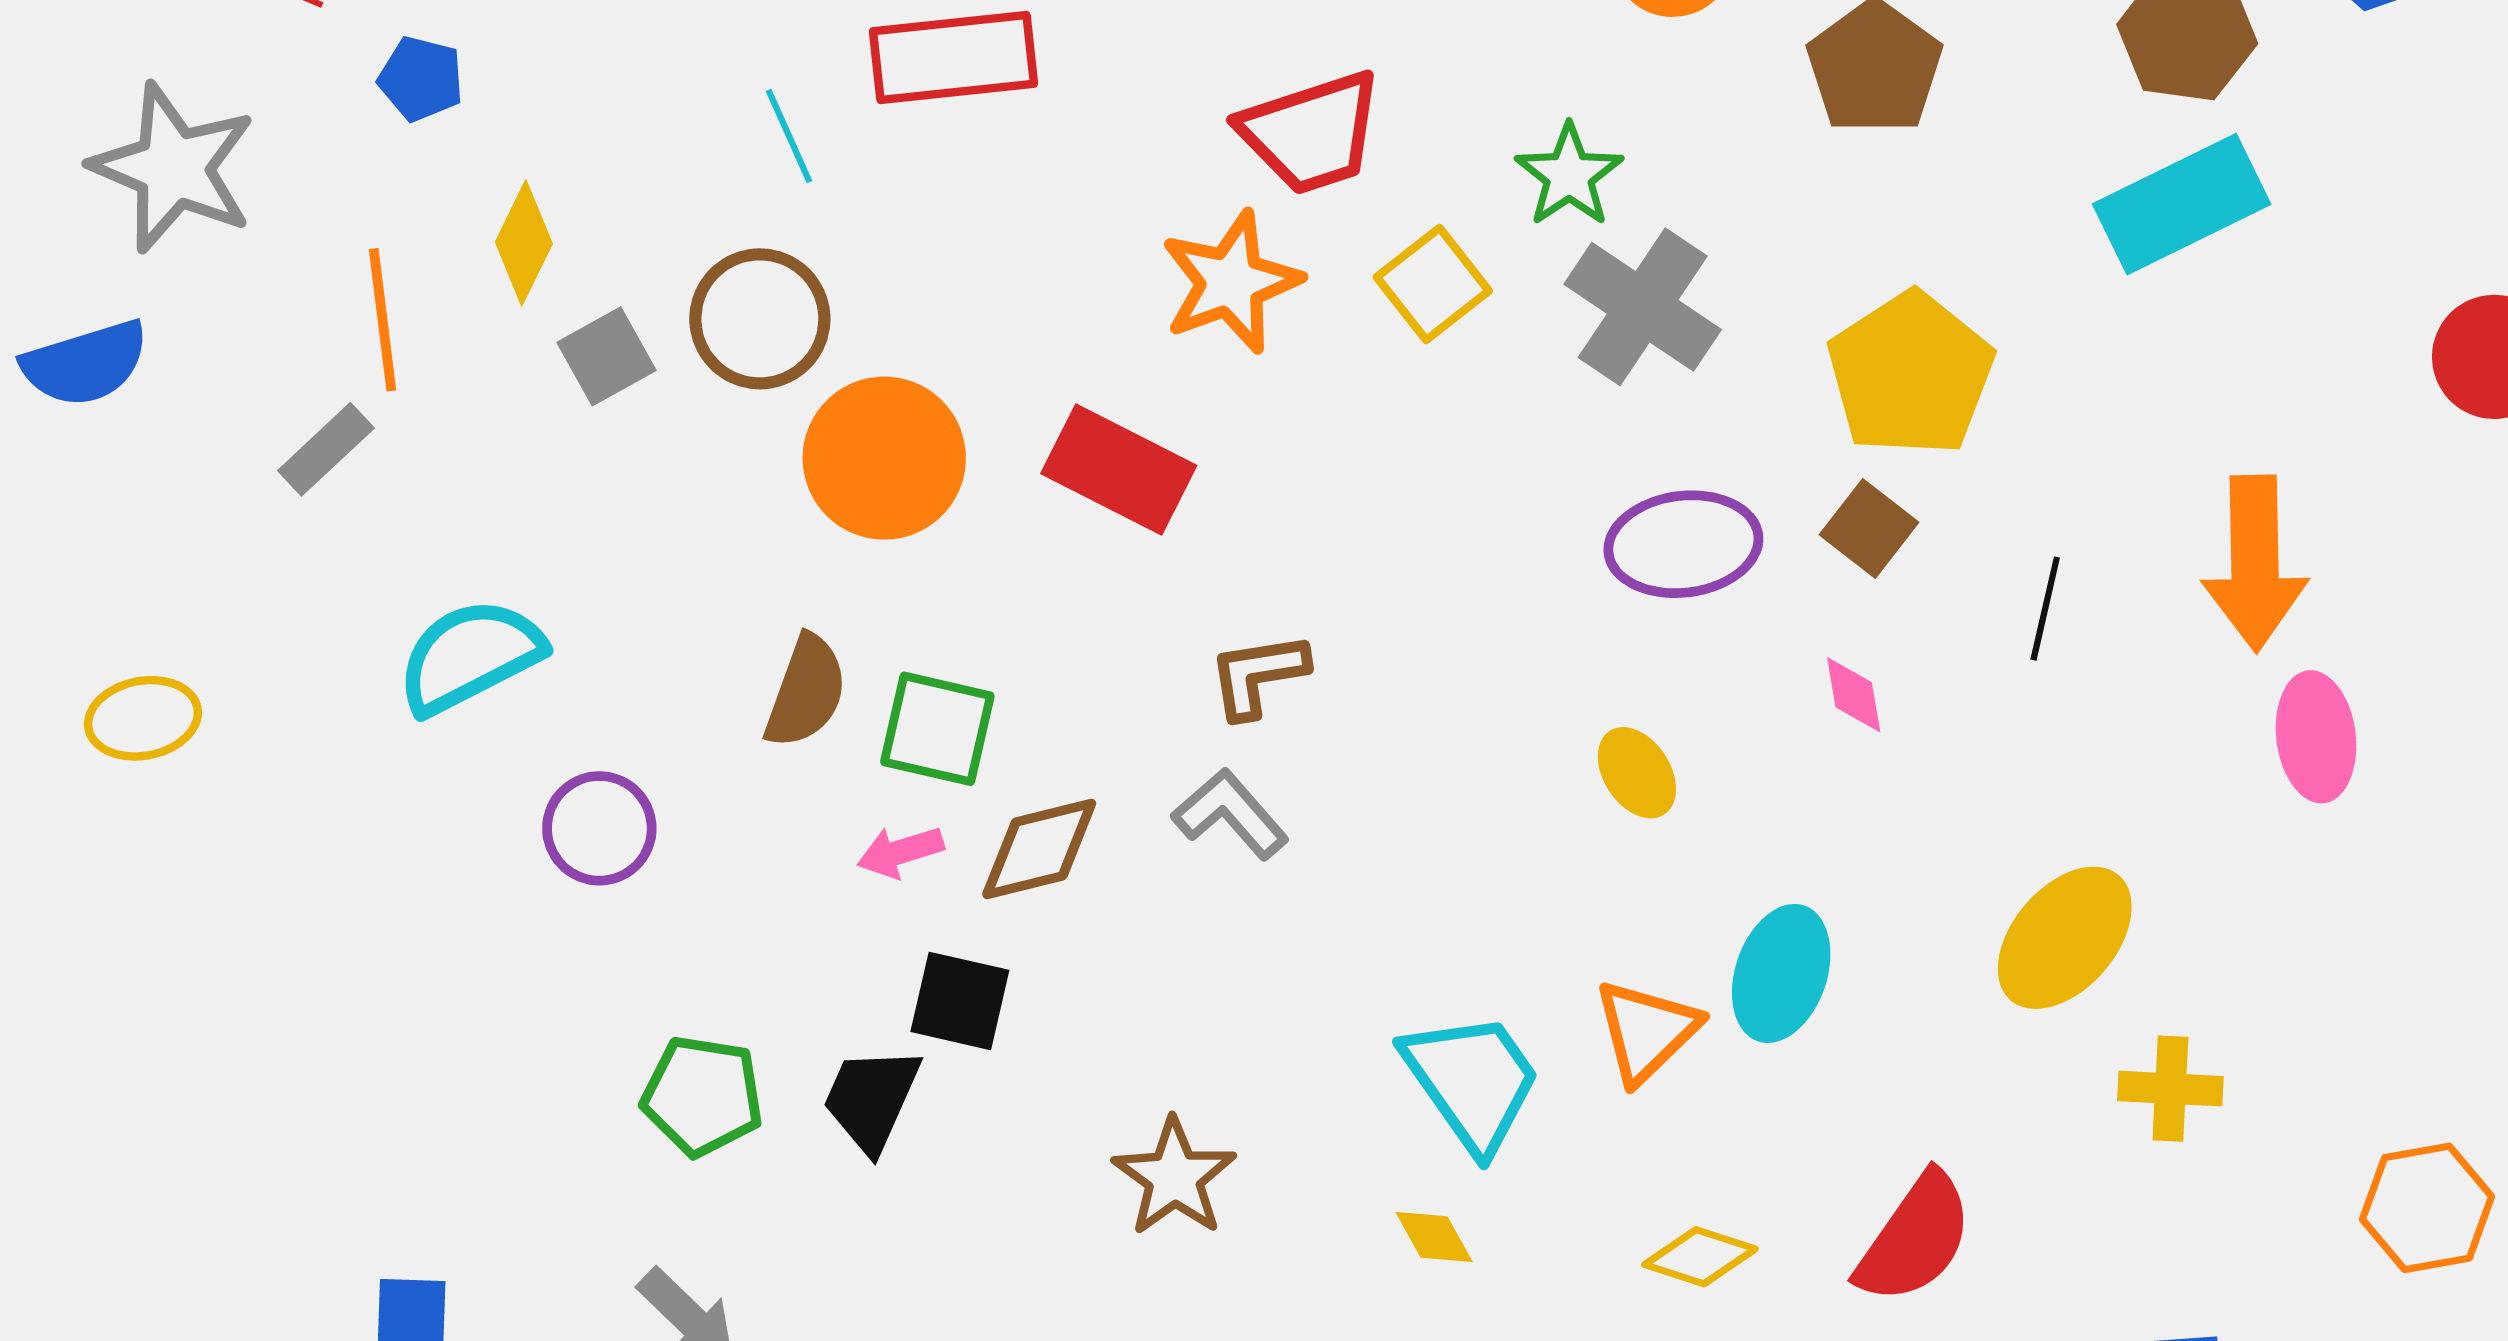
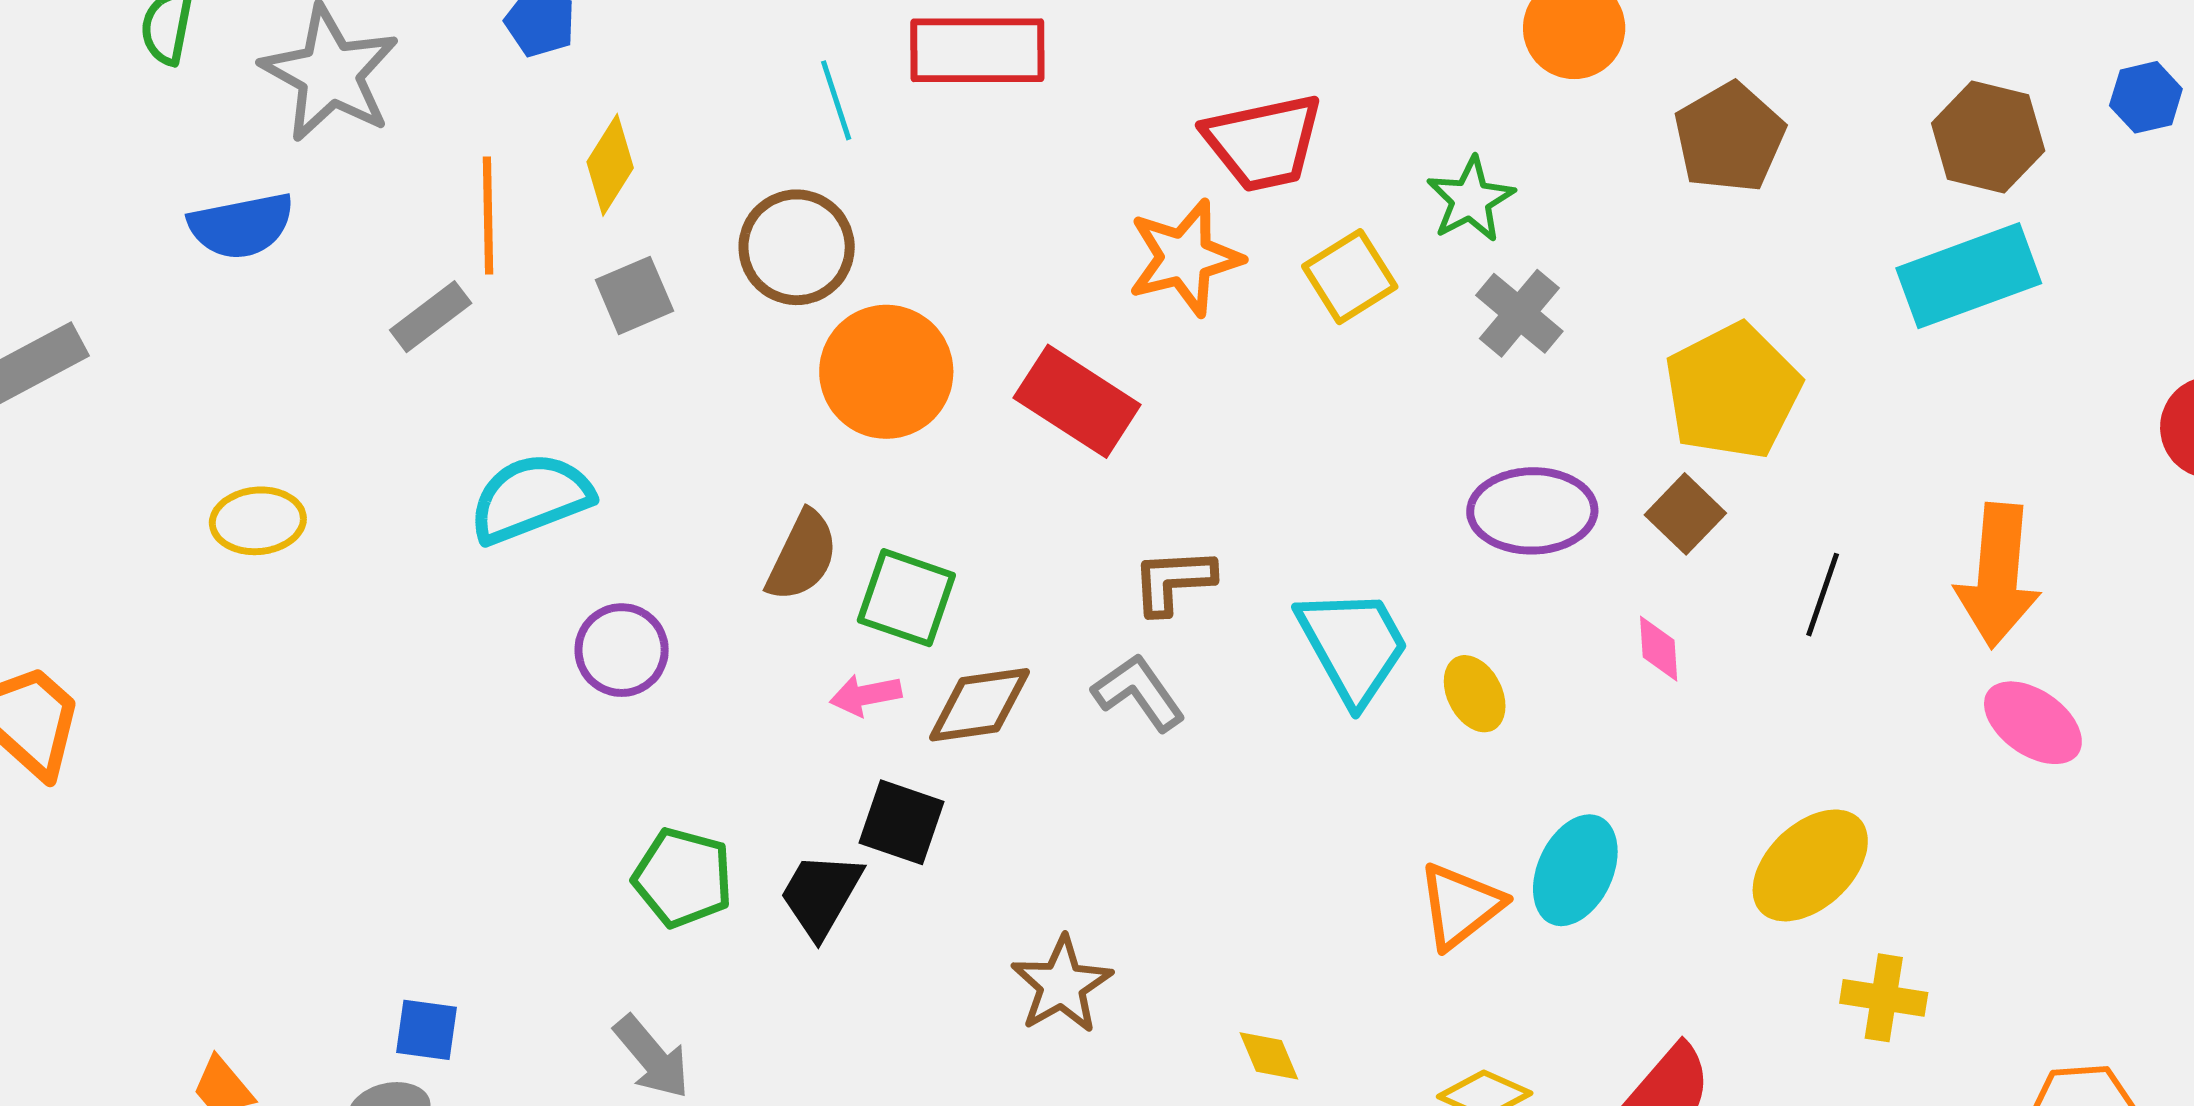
gray cross: (1643, 307) -> (1519, 313), size x0.7
gray square: (606, 356) -> (634, 295), moved
pink ellipse: (2316, 737) -> (2033, 723), turned -54
cyan trapezoid: (1472, 1081) -> (1353, 646), moved

